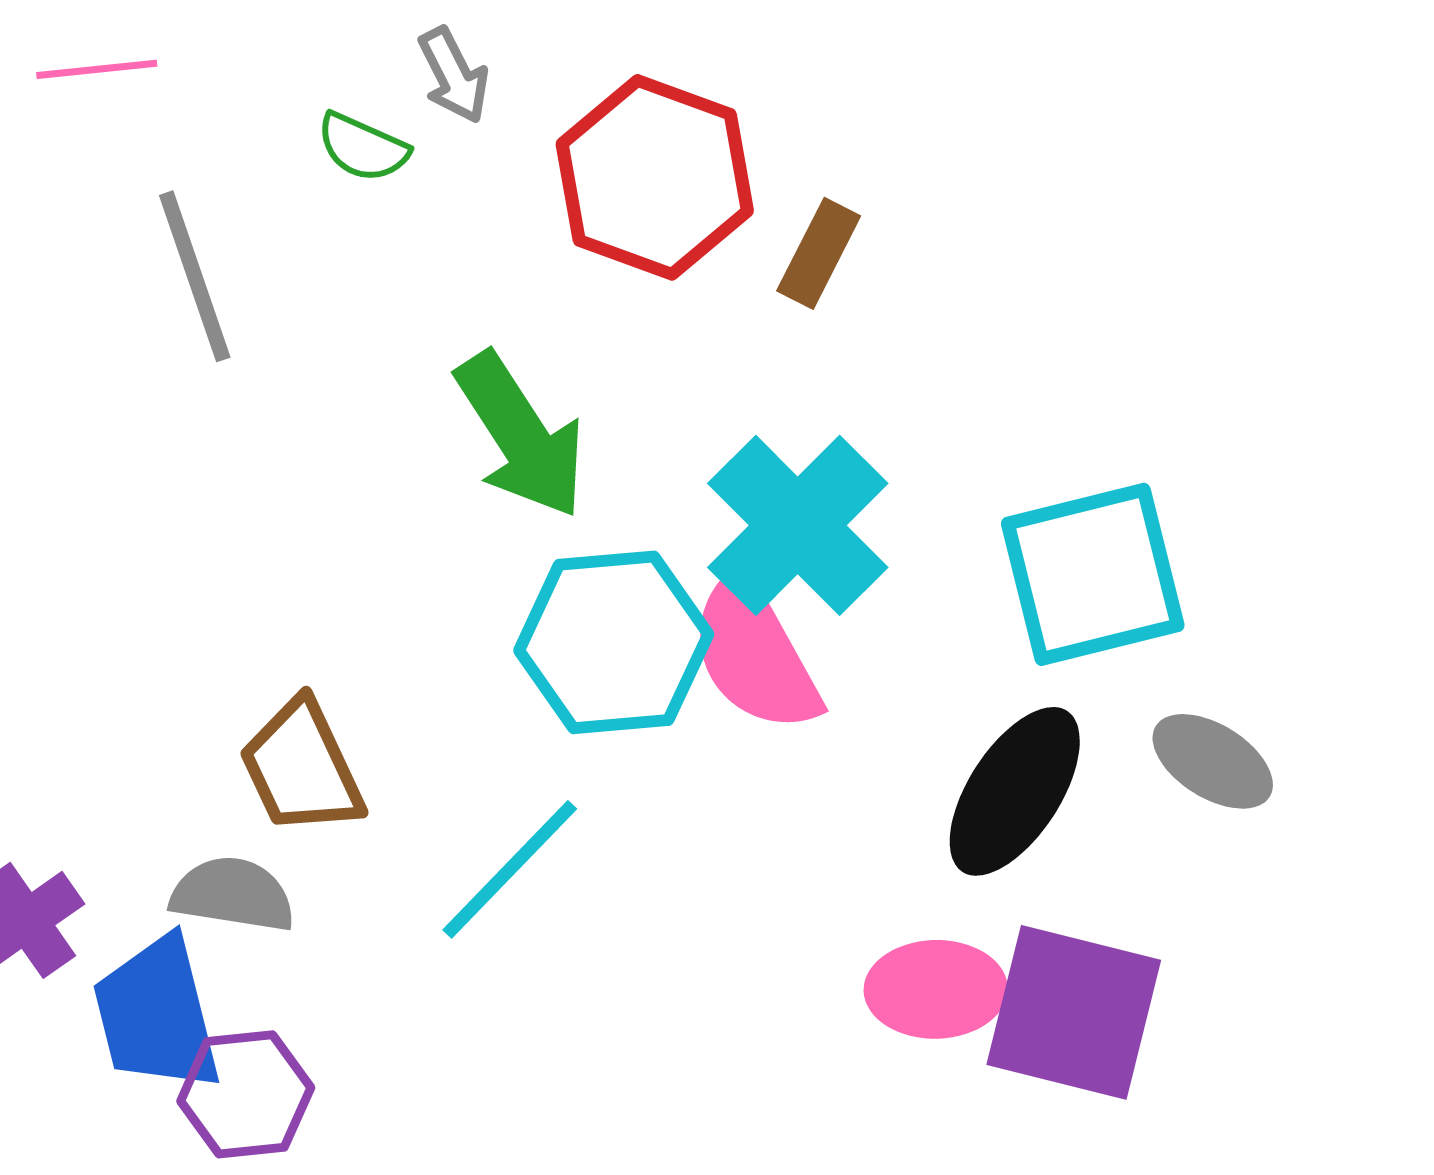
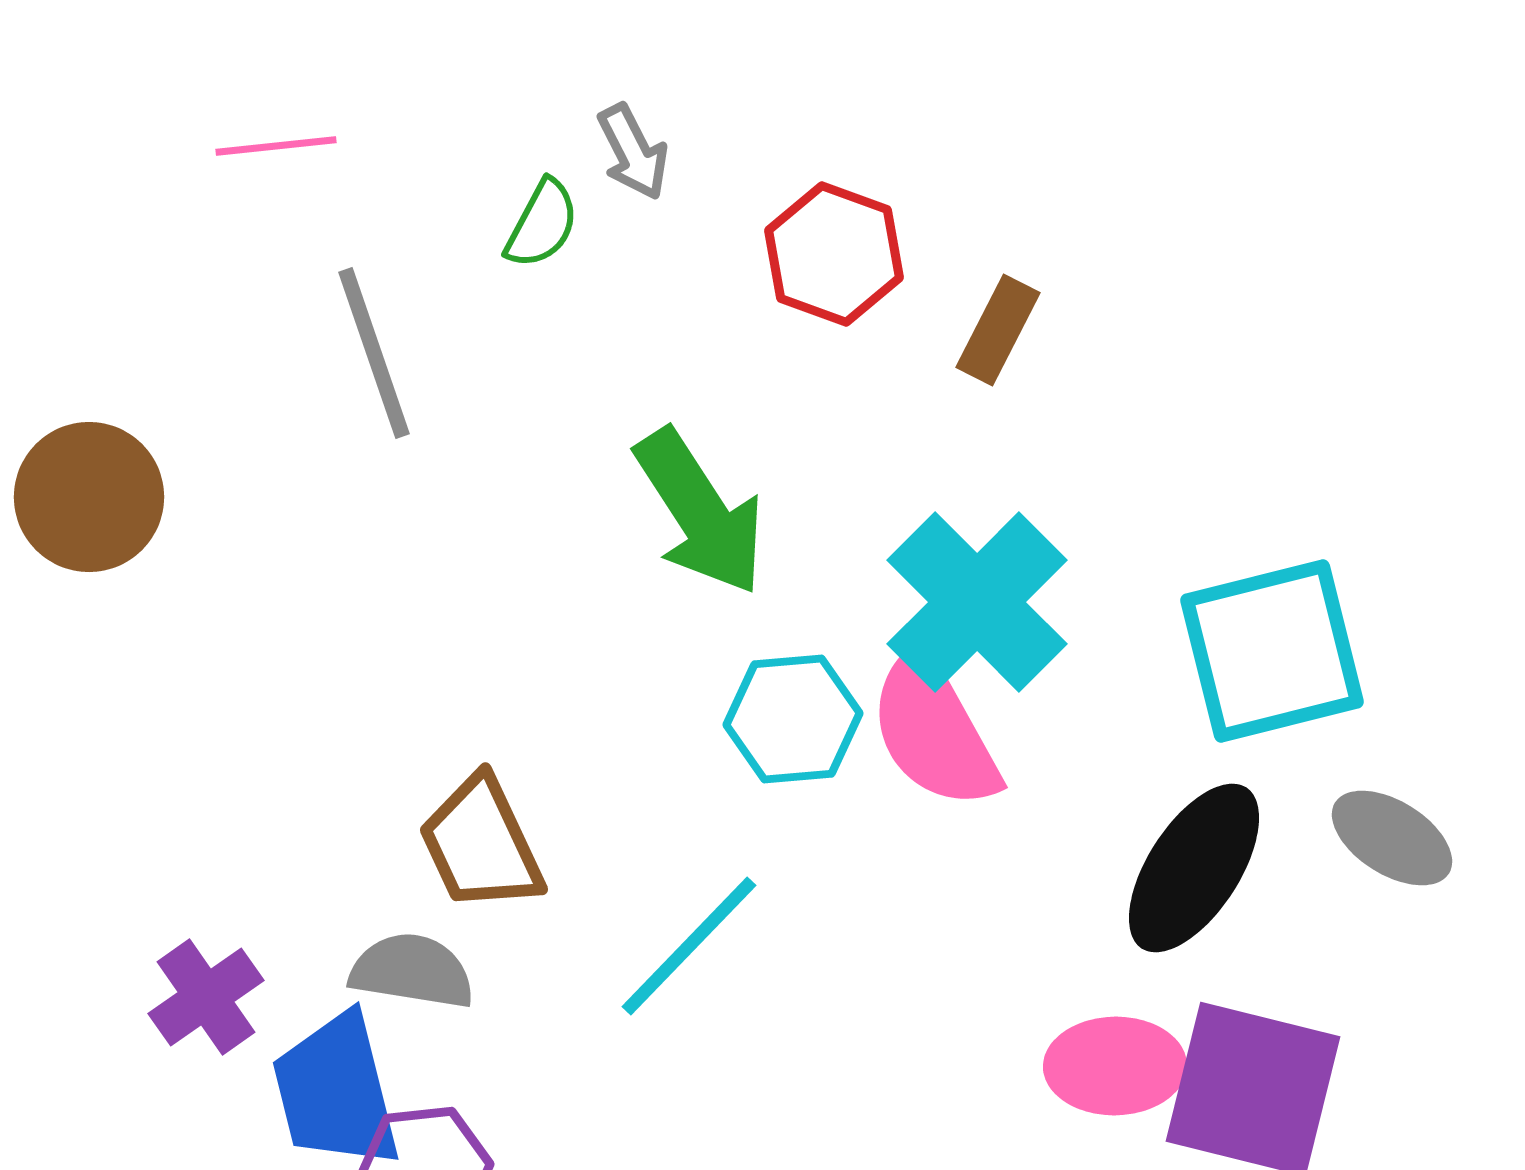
green semicircle: (363, 147) -> (542, 224), turned -86
red hexagon: (655, 177) -> (834, 254), size x0.7
cyan hexagon: (614, 642) -> (793, 719), size x0.7

